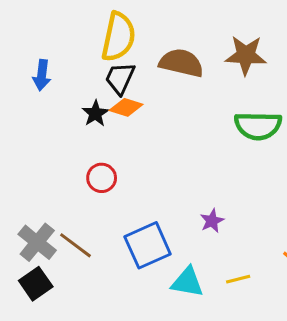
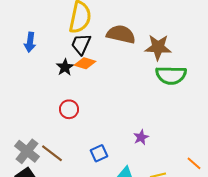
brown star: (246, 55) -> (158, 47), moved
blue square: (148, 245) -> (99, 153), size x0.6

